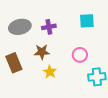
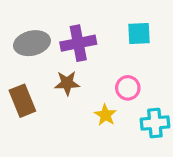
purple cross: (49, 27) -> (78, 43), size x1.5
yellow star: (50, 72) -> (105, 115), moved

